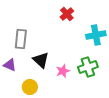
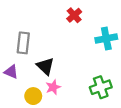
green cross: (88, 67) -> (101, 87), moved
pink star: (63, 71) -> (53, 87), moved

